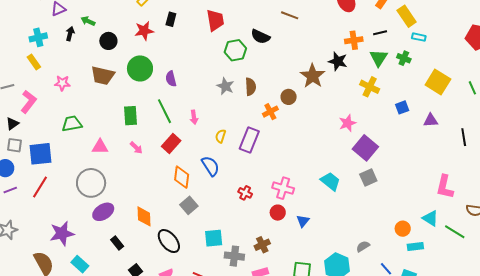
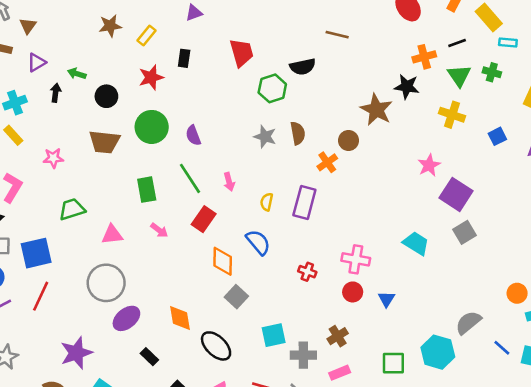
black semicircle: (260, 37) -> (303, 67), turned -30
gray semicircle: (363, 246) -> (468, 322), size x1.5

